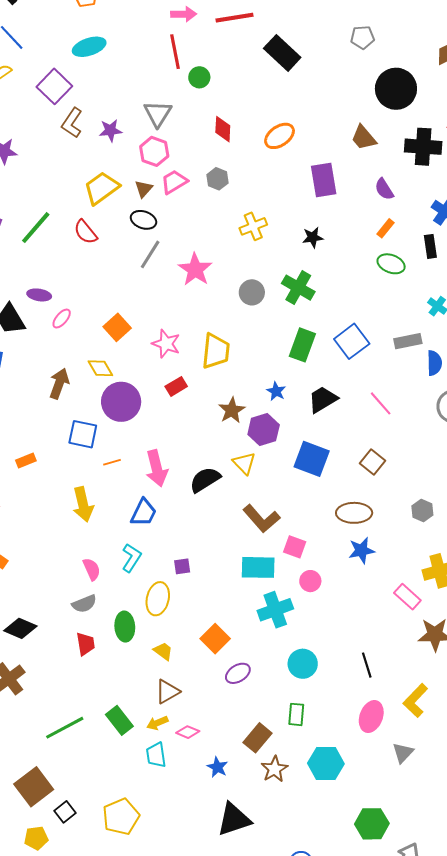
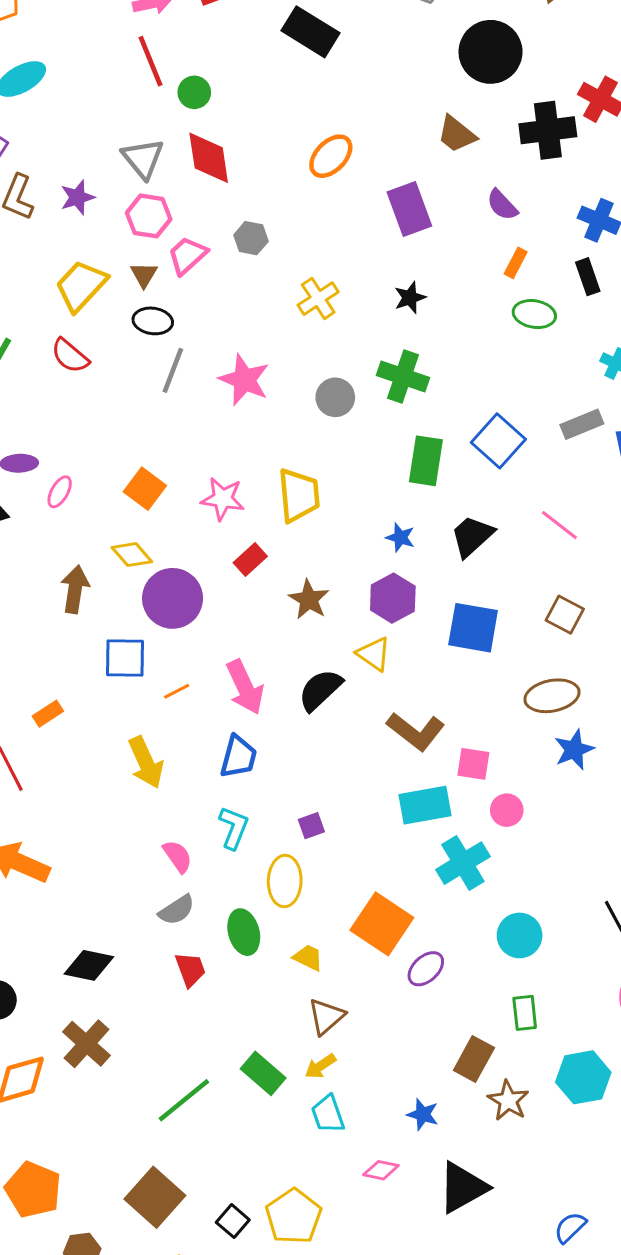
red diamond: (223, 129) -> (209, 158), moved, size x1.4
brown star: (232, 410) -> (309, 600), moved
orange square: (215, 639) -> (382, 924), size x1.4
pink diamond: (188, 732) -> (381, 1170), moved
black square: (65, 812) -> (233, 1221), moved

